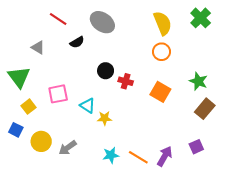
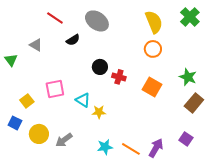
green triangle: (19, 77) -> (11, 60), moved, size x0.6
purple square: (196, 147) -> (186, 139), turned -32

